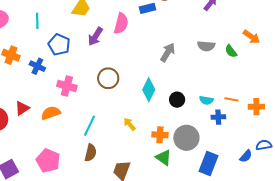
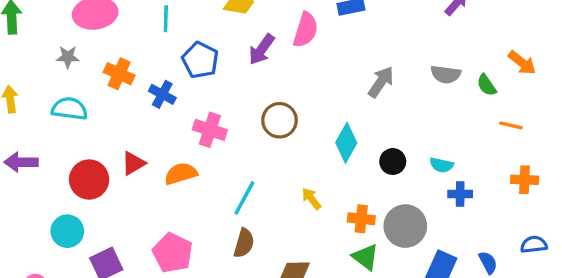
orange line: (231, 99) -> (511, 125), moved
blue semicircle: (246, 156) -> (488, 263), moved, turned -72

